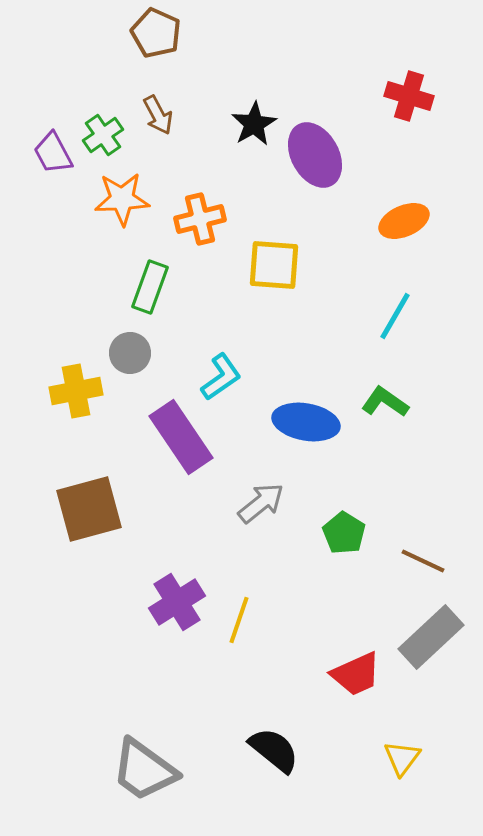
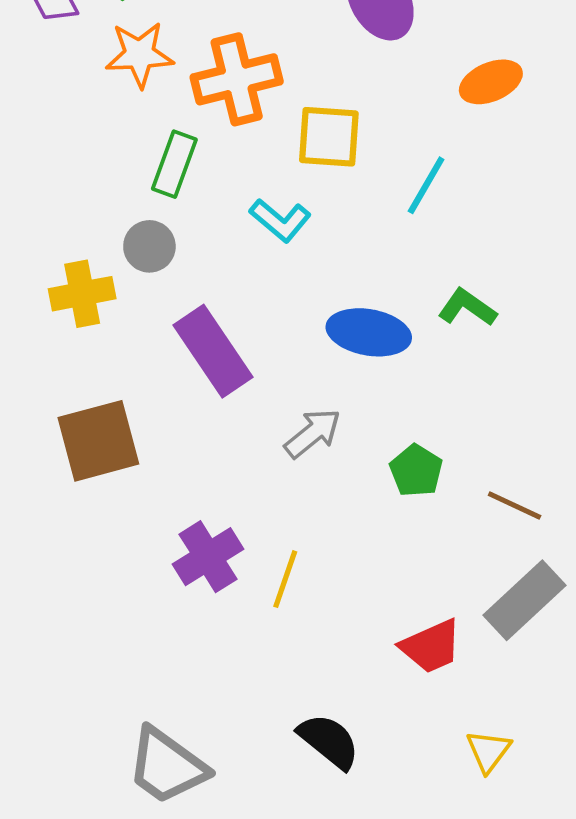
orange cross: (200, 219) -> (237, 79), size x1.4
cyan line: (395, 316) -> (426, 185), moved
cyan L-shape: (221, 377) -> (280, 220), moved, turned 75

